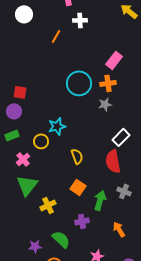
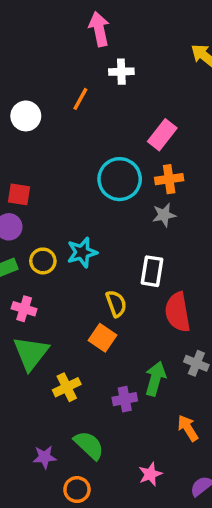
white circle: (24, 14) -> (26, 116), moved
pink rectangle: (114, 60) -> (162, 135), moved
white rectangle: (121, 137) -> (152, 271), moved, turned -36
yellow circle: (41, 141) -> (43, 261), moved
pink cross: (23, 159) -> (24, 309), turned -32
orange square: (78, 187) -> (103, 338), moved
purple cross: (82, 221) -> (125, 399), moved

